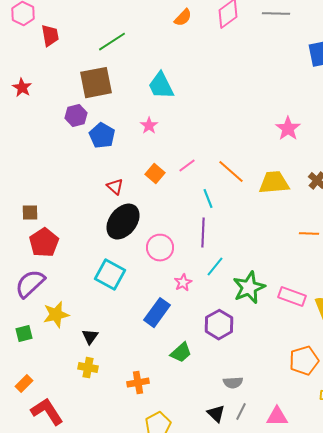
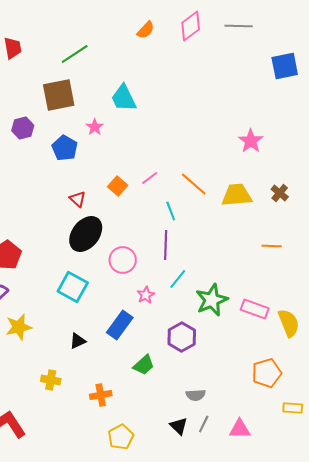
purple hexagon: (76, 116) -> (23, 128), moved
pink star: (149, 126) -> (95, 127), moved
black triangle: (90, 337) -> (78, 341), moved, turned 30

